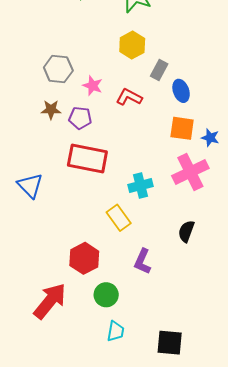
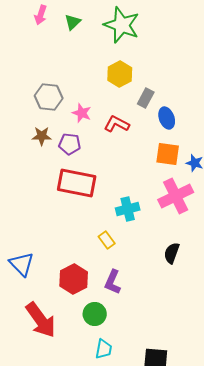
blue triangle: (30, 186) -> (22, 264), moved
yellow rectangle: (119, 218) -> (107, 240), size x0.7
purple L-shape: (143, 261) -> (113, 282), moved
red arrow: (50, 301) -> (41, 320), turned 105

